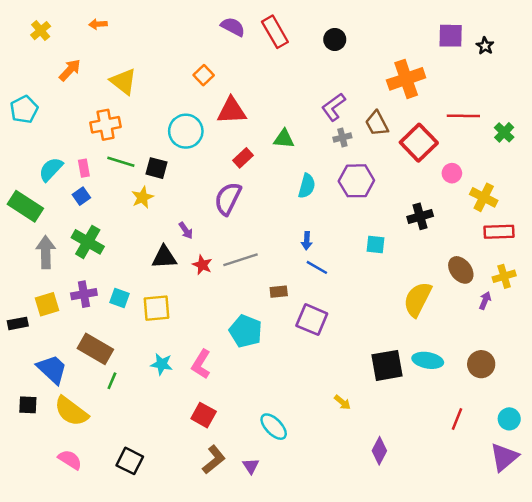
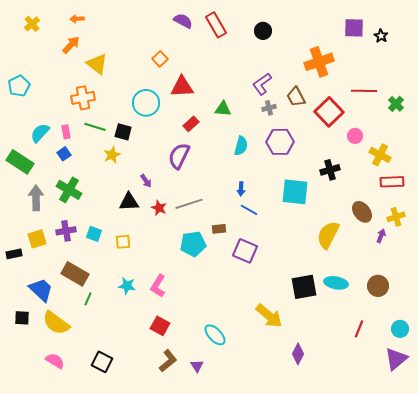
orange arrow: (70, 70) -> (71, 45), moved
cyan square: (376, 244) -> (295, 192), size x1.8
yellow square: (156, 308) -> (123, 242), size x0.7
cyan pentagon: (246, 331) -> (193, 244), moved, turned -30
yellow arrow: (342, 402) -> (269, 316), size x2.0

